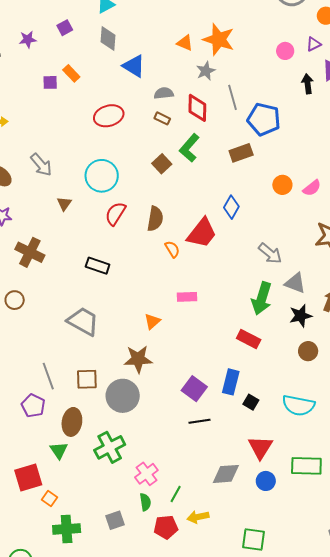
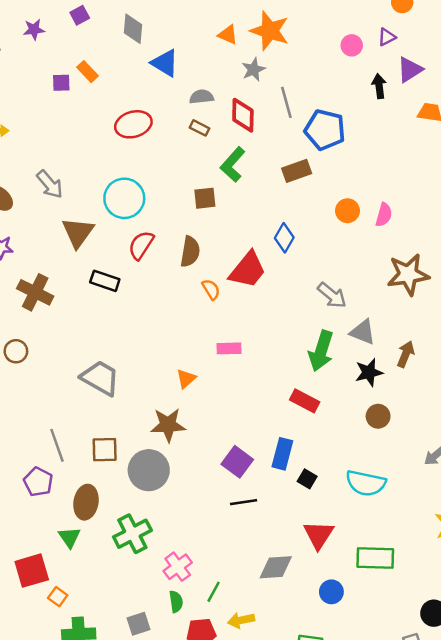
brown square: (162, 164) -> (205, 198), moved, turned 36
pink semicircle: (312, 188) -> (384, 215), turned -36
brown triangle: (64, 204) -> (78, 232), size x1.8
black rectangle: (98, 266) -> (105, 281), moved
blue circle: (266, 481) -> (331, 592), moved

